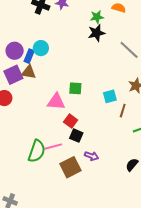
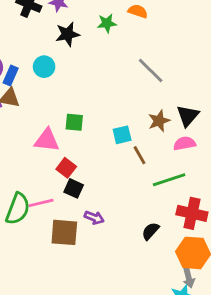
black star: (96, 33) -> (68, 34), moved
cyan circle: (41, 48) -> (44, 67), moved
brown line: (123, 111) -> (139, 155), turned -48
brown square: (70, 167) -> (64, 232), turned 30

